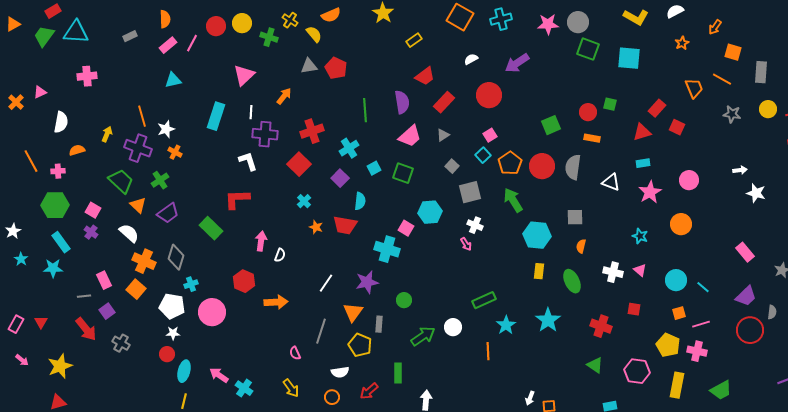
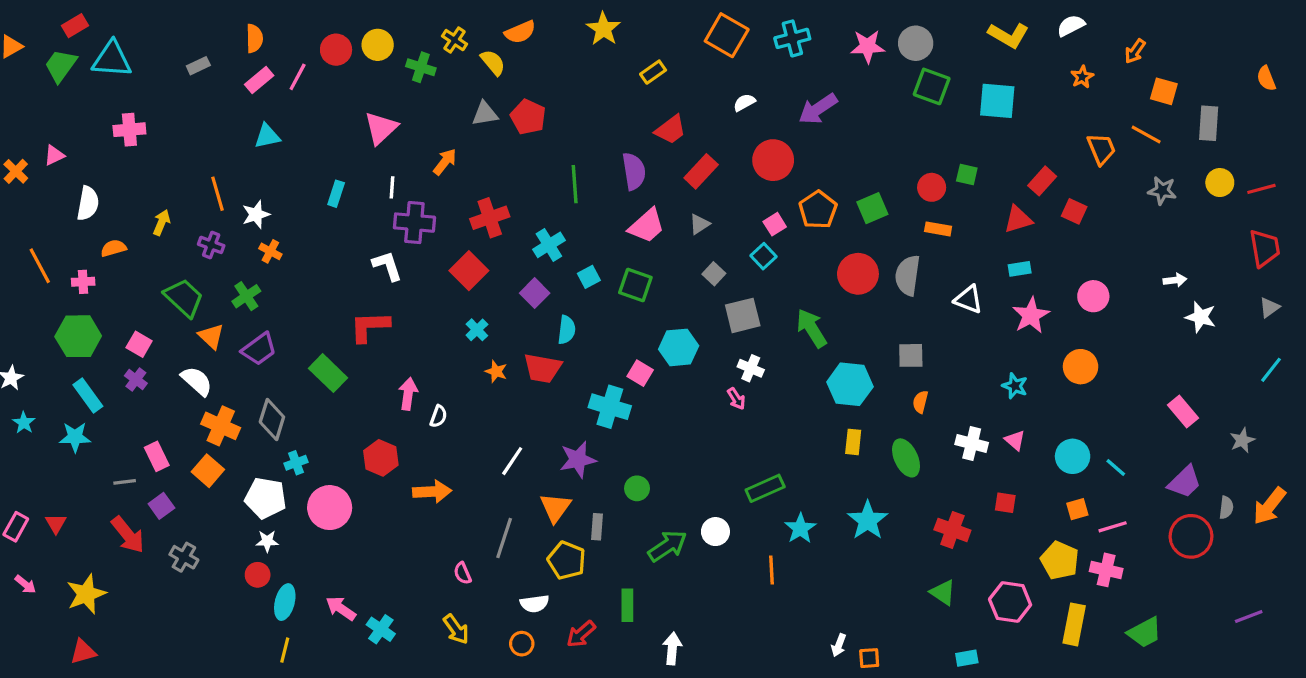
cyan rectangle: (216, 116) -> (336, 194), size x0.6
purple cross: (138, 148) -> (211, 245), size x0.6
orange pentagon: (510, 163) -> (818, 210), moved

